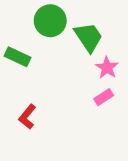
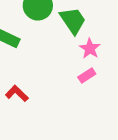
red L-shape: (27, 117) -> (17, 94), turned 95

